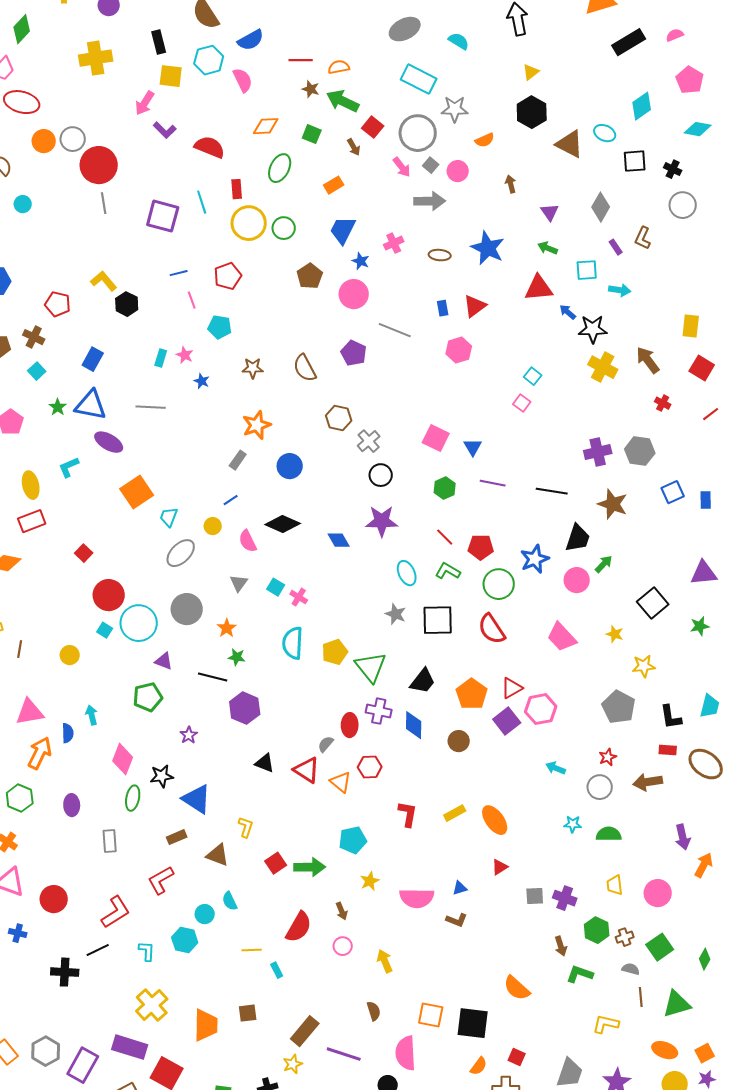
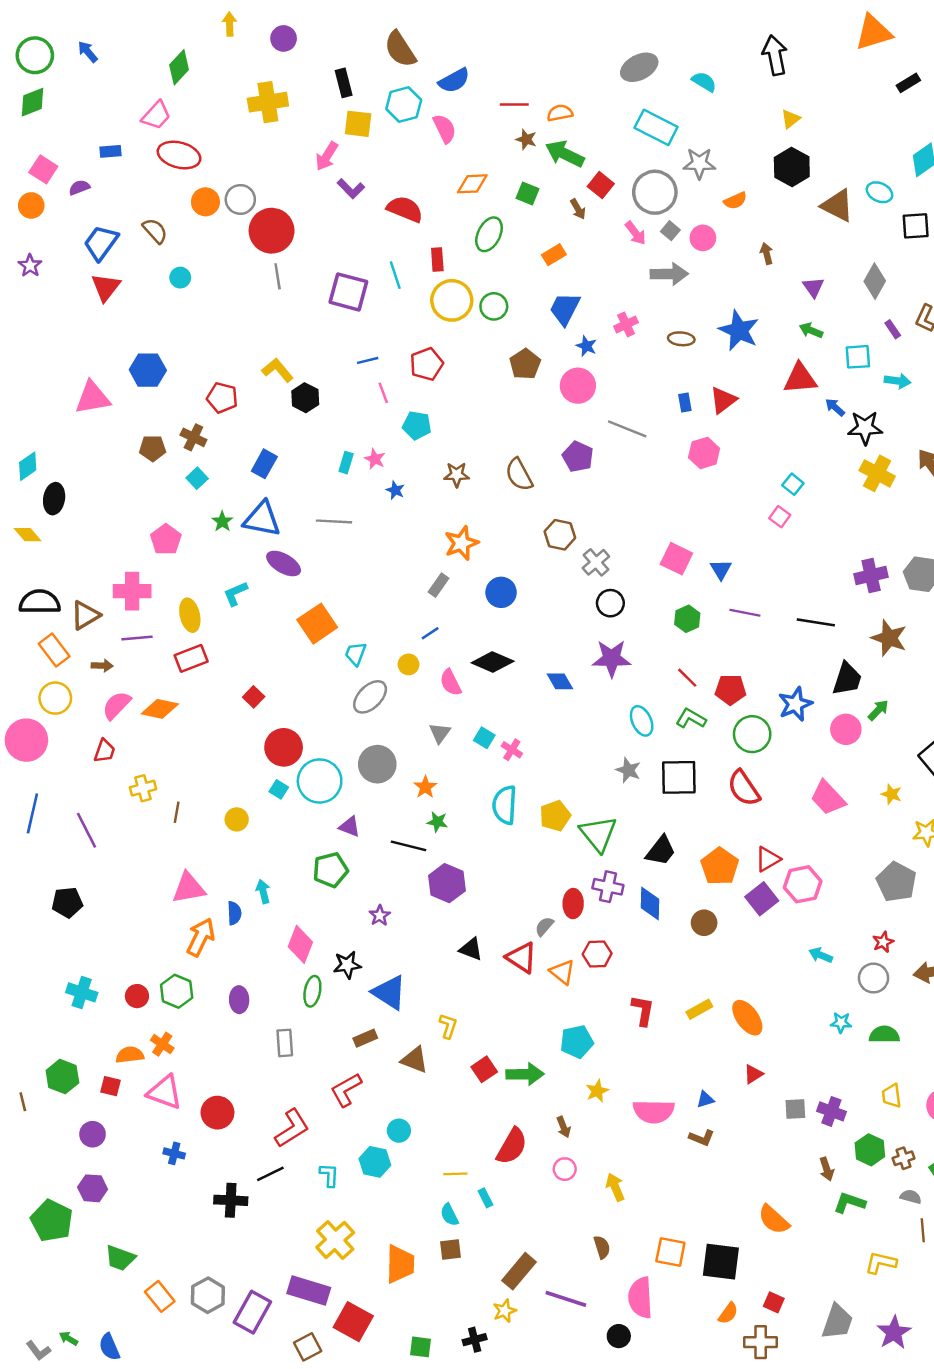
black rectangle: (629, 42) -> (908, 83), size x0.6
cyan semicircle: (230, 901) -> (449, 1215), moved

